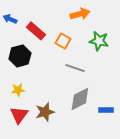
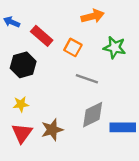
blue rectangle: (106, 110) -> (123, 127), size x1.5

